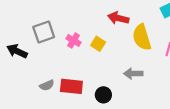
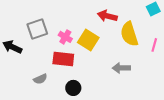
yellow square: (98, 44) -> (88, 40), size x1.5
red rectangle: (71, 86) -> (63, 59), moved
black circle: (103, 95) -> (73, 88), moved

